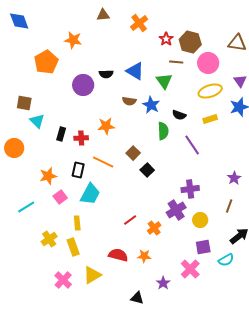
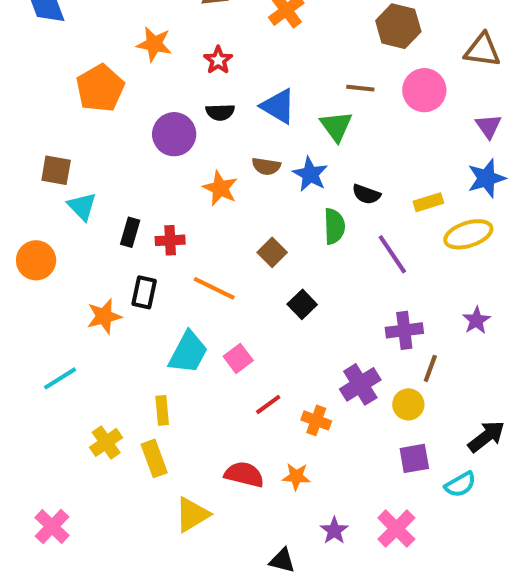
red star: (166, 39) -> (218, 60), moved
brown hexagon: (190, 42) -> (398, 26), moved
yellow ellipse: (210, 91) -> (468, 234), moved
orange star: (106, 126) -> (220, 188), moved, turned 30
brown square: (133, 153) -> (272, 252), moved
black rectangle: (78, 170) -> (144, 292), moved
purple cross: (190, 189) -> (404, 330), moved
pink square: (60, 197) -> (238, 358), moved
brown line: (229, 206) -> (430, 368), moved
orange cross: (154, 228) -> (316, 420), turned -32
pink cross: (190, 269) -> (396, 529), moved
pink cross: (63, 280) -> (52, 527), moved

